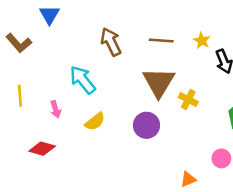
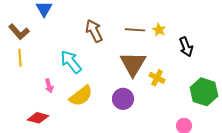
yellow star: (202, 41) -> (159, 30), moved
yellow line: (20, 96) -> (20, 58), moved
yellow semicircle: (95, 122) -> (81, 96), size x1.4

